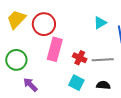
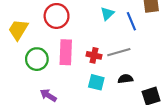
red circle: (44, 24) -> (57, 16), moved
green circle: (16, 60) -> (37, 59), moved

